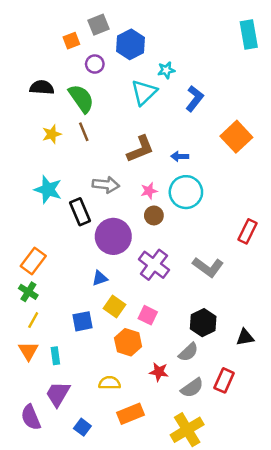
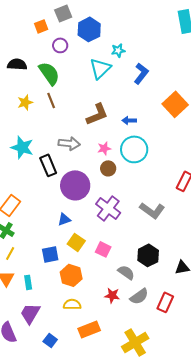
orange hexagon: (128, 342) -> (71, 275), moved
gray semicircle: (188, 352) -> (126, 272), moved, turned -102
gray semicircle: (192, 388) -> (139, 296), moved

